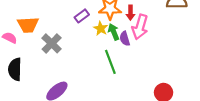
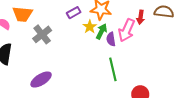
red arrow: (131, 13) -> (140, 17), moved
green arrow: (114, 32) -> (101, 32), turned 42
green line: (110, 62) -> (113, 69), moved

